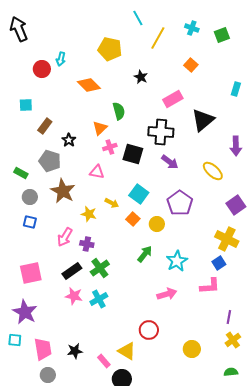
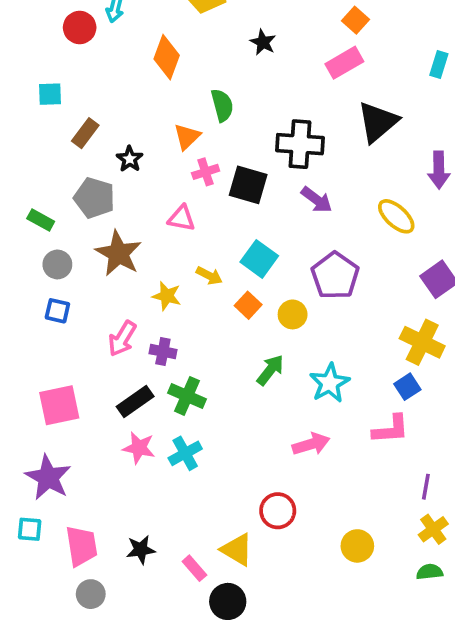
orange diamond: (89, 85) -> (167, 57), turned 65
pink rectangle: (173, 99) -> (344, 63), moved
green cross: (100, 268) -> (187, 396), turned -30
green semicircle: (231, 372) -> (430, 572), moved

